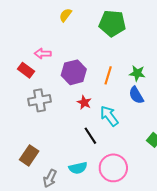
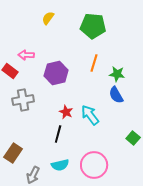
orange line: (108, 75) -> (94, 63), moved
red star: (84, 102) -> (66, 112), moved
black line: (90, 136) -> (58, 134), moved, turned 48

